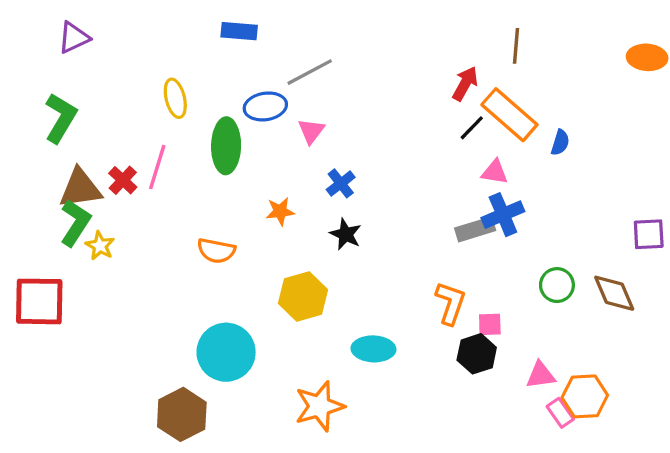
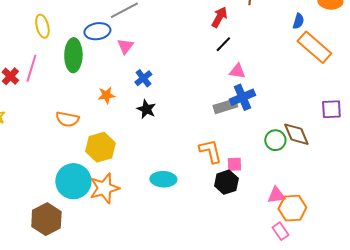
orange rectangle: (509, 115) -> (314, 47), moved
blue semicircle: (560, 143) -> (298, 21), moved
brown diamond: (614, 293) -> (296, 134), moved
yellow hexagon: (303, 296) -> (100, 147), moved
orange L-shape: (450, 303) -> (210, 151), turned -32
pink triangle: (541, 375) -> (276, 195), moved
orange star: (319, 406) -> (104, 188), moved
pink rectangle: (560, 413) -> (280, 231), moved

